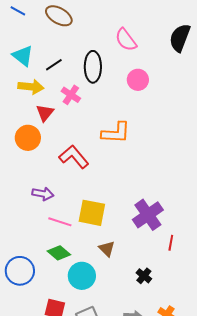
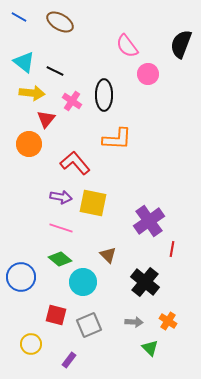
black line: (54, 65) -> (55, 71), turned 60
black ellipse: (93, 67) -> (104, 95), moved
pink circle: (138, 80) -> (148, 74), moved
purple arrow: (43, 194) -> (61, 197), moved
yellow square: (92, 213) -> (93, 203), moved
black cross: (144, 276) -> (145, 282), size x1.8

